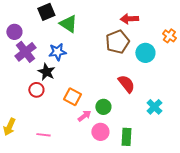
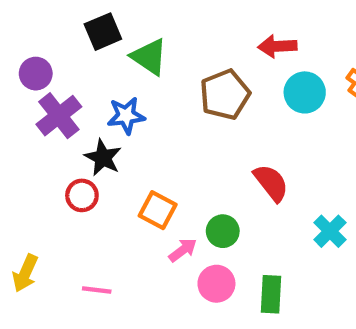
brown pentagon: (117, 42) -> (225, 95), moved
cyan circle: (145, 53) -> (305, 92), moved

